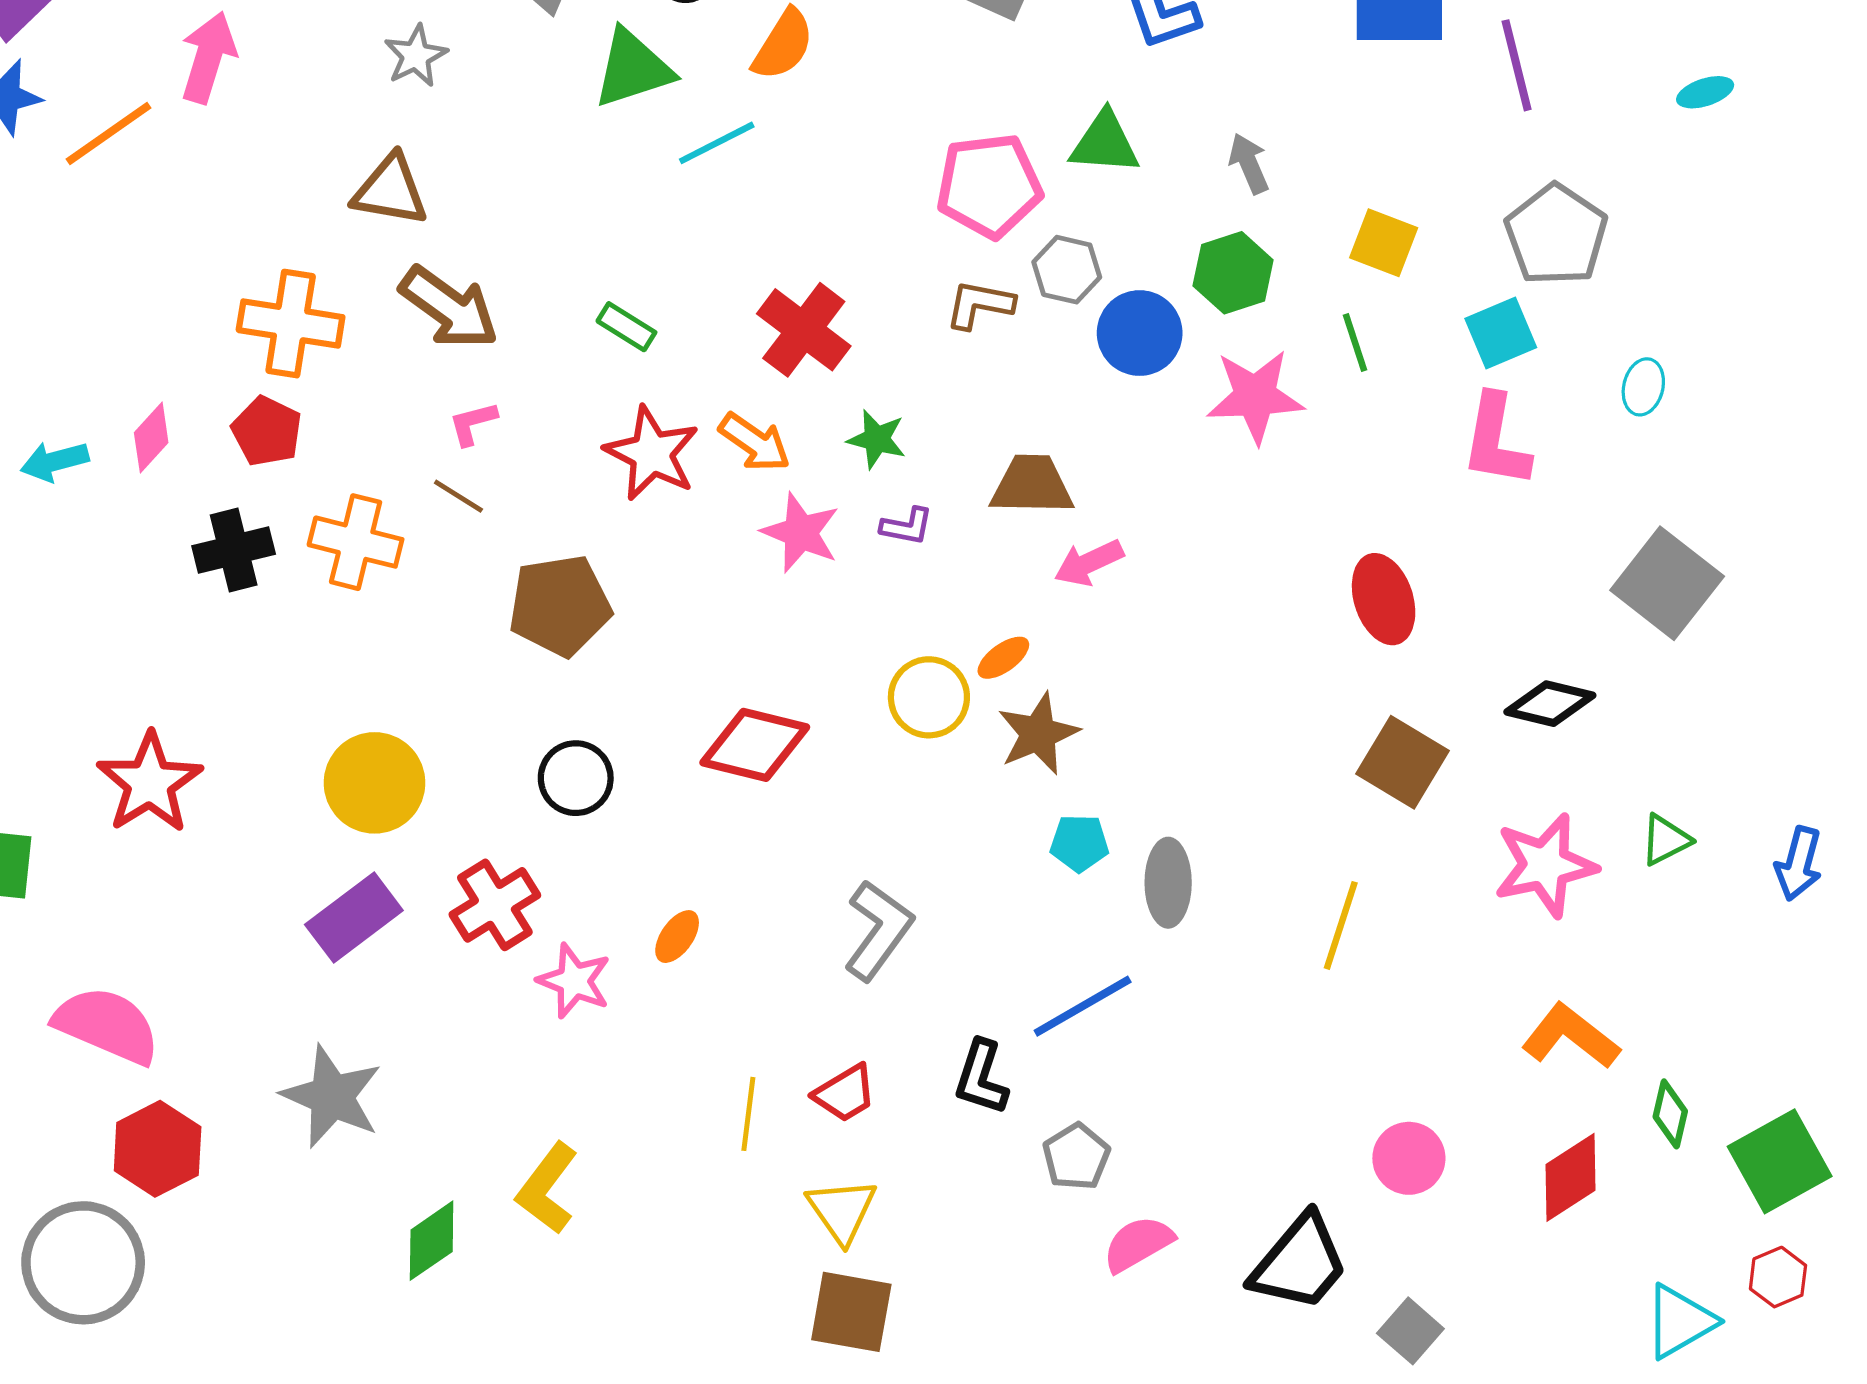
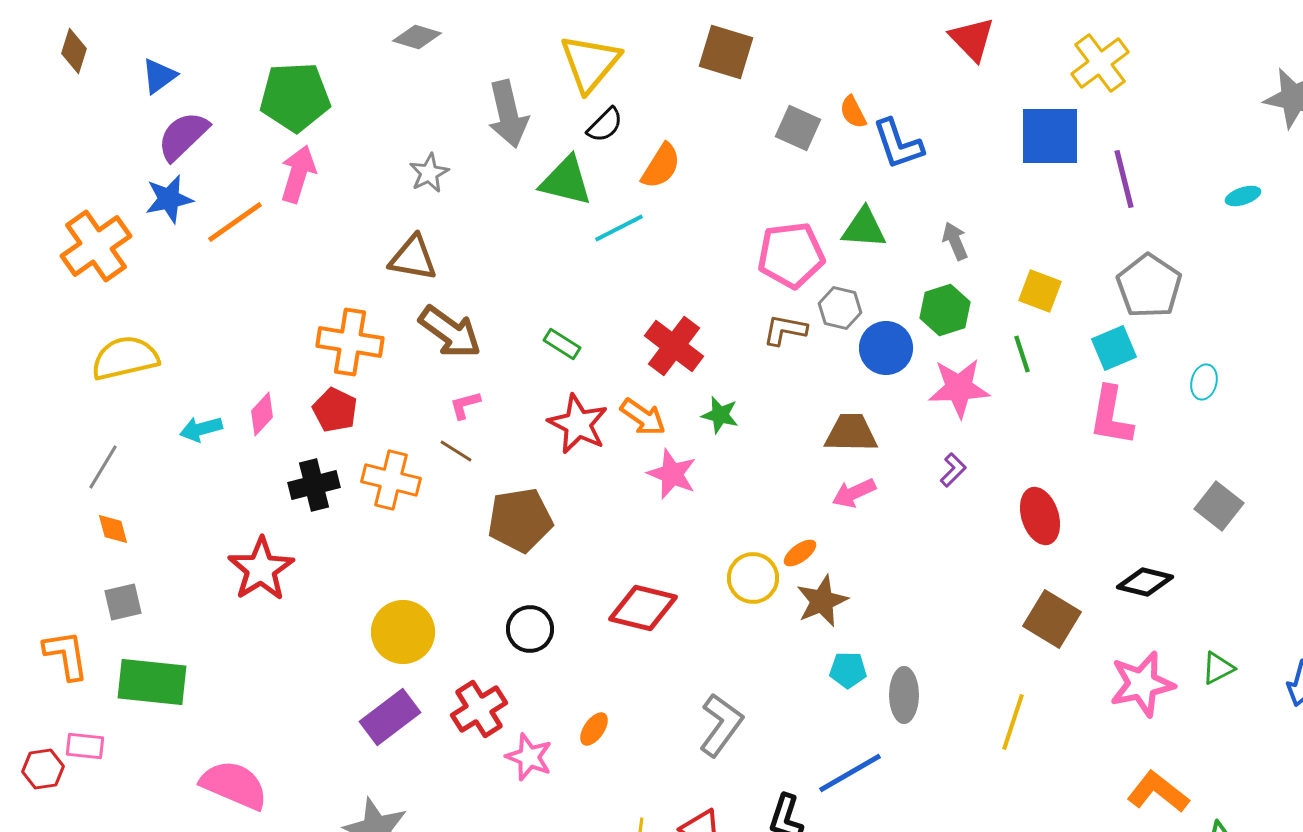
green triangle: (633, 68) -> (566, 181), turned 32
brown trapezoid: (1032, 485) -> (851, 433), moved
purple L-shape: (907, 526) -> (953, 470), moved, turned -56
gray square: (1667, 583) -> (1219, 506), size x0.7
red star: (150, 783) -> (261, 569), moved

